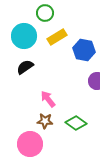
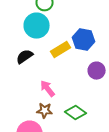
cyan circle: (24, 36) -> (37, 26), moved
yellow rectangle: (57, 37) -> (61, 50), moved

